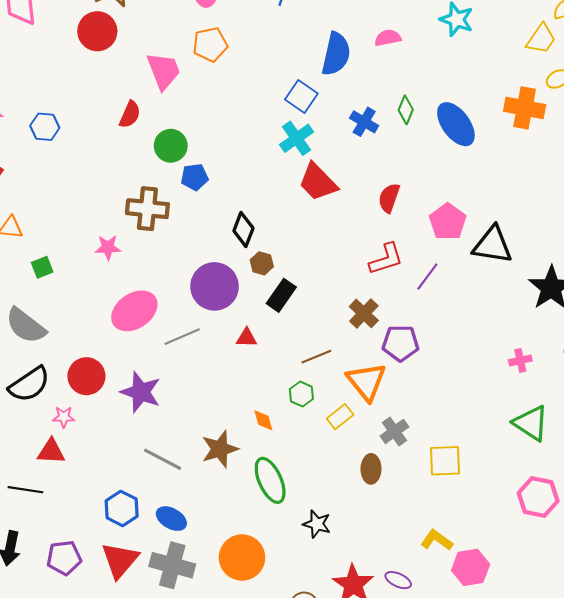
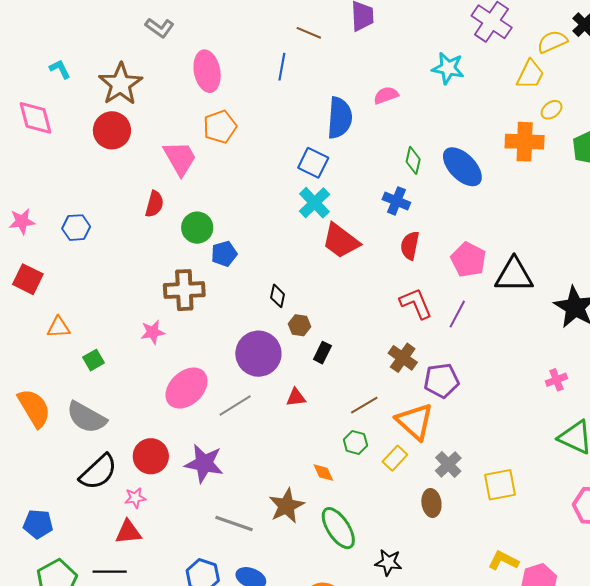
blue cross: (364, 122) -> (396, 201), moved
black diamond: (243, 229) -> (278, 296), size x0.7
red L-shape: (386, 259) -> (416, 303), turned -87
black rectangle: (281, 295) -> (322, 353), size x0.7

